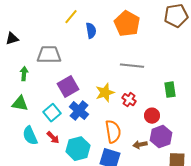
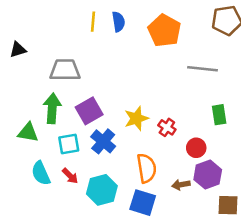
yellow line: (71, 17) -> (93, 22), turned -35
blue semicircle: (91, 31) -> (118, 22), moved
gray line: (132, 66) -> (203, 69), moved
green arrow: (24, 74) -> (52, 108), moved, size x1.6
cyan square: (52, 113) -> (69, 144), turned 30

